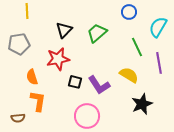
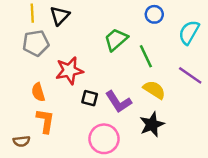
black triangle: (64, 30) -> (60, 16), moved
gray pentagon: (19, 44) -> (36, 43), moved
green line: (137, 47) -> (146, 56), moved
purple line: (159, 63) -> (190, 75), turned -45
black star: (142, 104) -> (152, 124), moved

